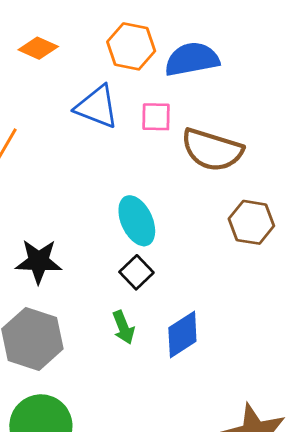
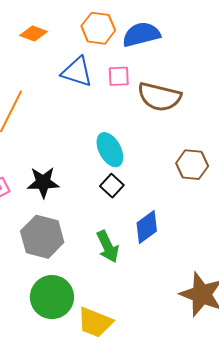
brown hexagon: (251, 222) -> (192, 165), moved
green arrow: (123, 327) -> (108, 247), moved, size x1.4

